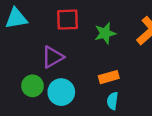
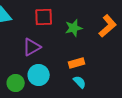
green circle: (33, 86) -> (16, 83), moved
cyan semicircle: (113, 101) -> (80, 82), turned 128

